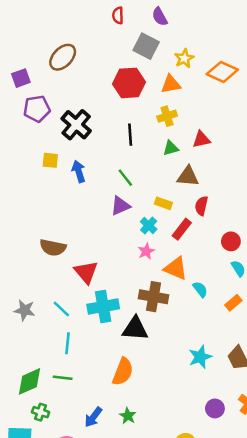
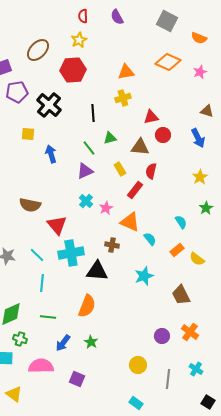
gray square: (146, 46) -> (167, 21), moved
yellow star: (184, 58) -> (79, 40), moved
red hexagon: (129, 83) -> (73, 70), moved
green triangle: (171, 148) -> (110, 138), moved
blue arrow: (79, 171) -> (51, 154), moved
yellow rectangle: (163, 203) -> (120, 169), turned 40
cyan cross: (149, 225) -> (86, 201), moved
red circle: (231, 241) -> (163, 135), moved
brown cross: (154, 297) -> (112, 245), size x0.6
cyan star: (200, 357) -> (144, 276), moved
green line: (63, 378) -> (48, 317), moved

